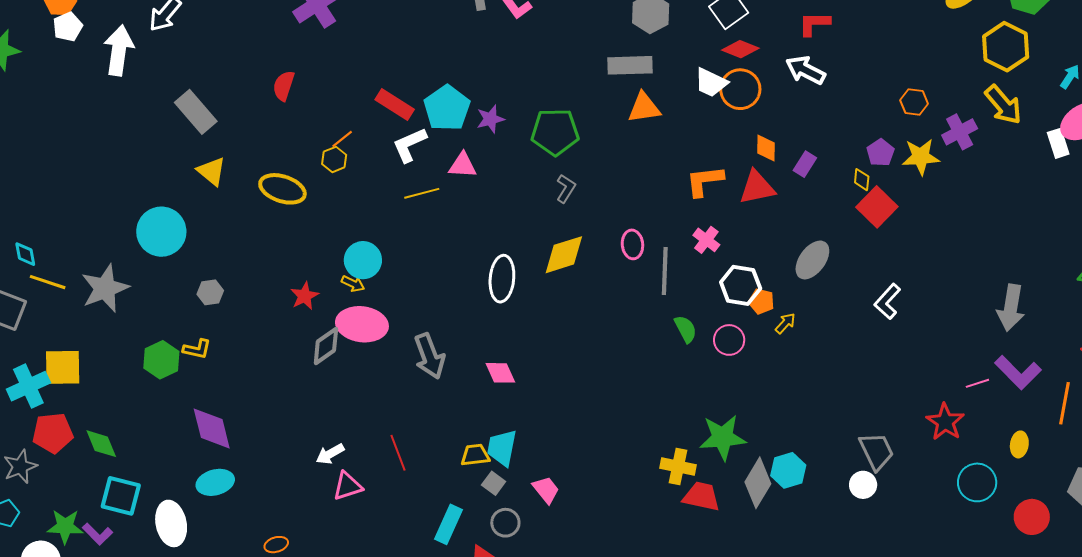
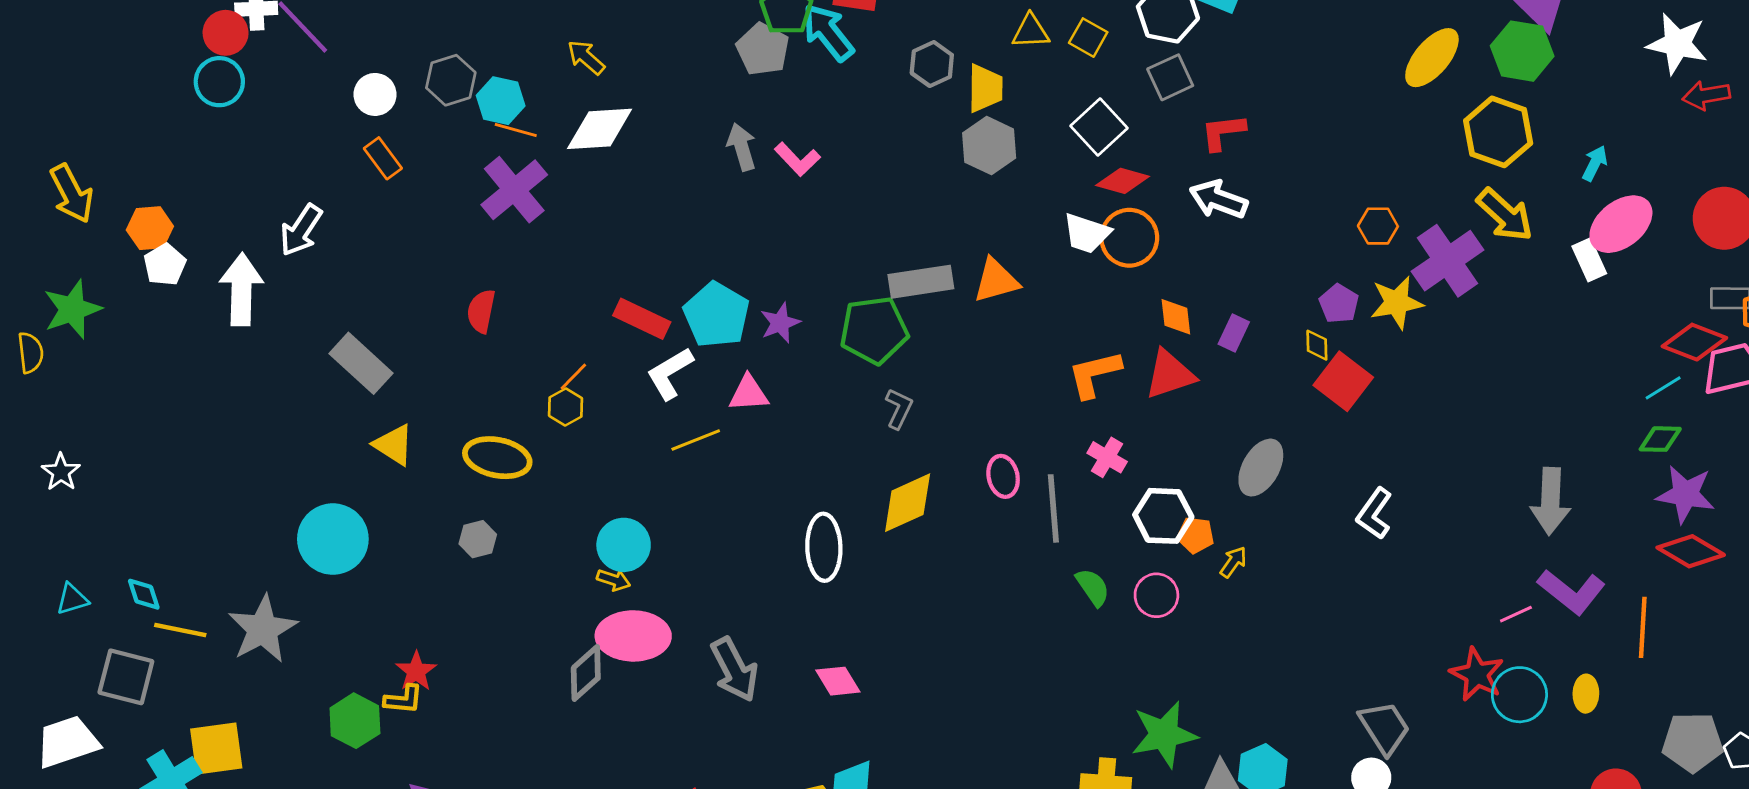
gray rectangle: (630, 65) -> (921, 282), moved
purple cross: (960, 132) -> (1447, 261), size x1.4
gray hexagon: (210, 292) -> (478, 539), moved
red star: (305, 296) -> (416, 671), moved
cyan circle: (977, 482) -> (1519, 695), moved

